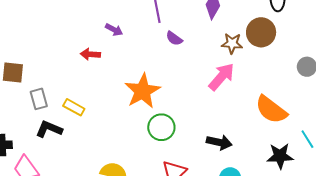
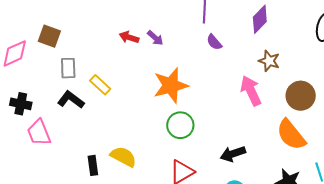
purple arrow: (114, 30) -> (155, 38), moved
brown circle: (261, 32) -> (301, 96), moved
pink arrow: (221, 77) -> (251, 91), turned -80
black arrow: (219, 142) -> (233, 154), turned 135

